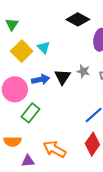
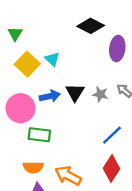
gray star: (83, 71) -> (100, 94), moved
green rectangle: (31, 113) -> (39, 135), turned 60
orange semicircle: (12, 141) -> (33, 167), moved

